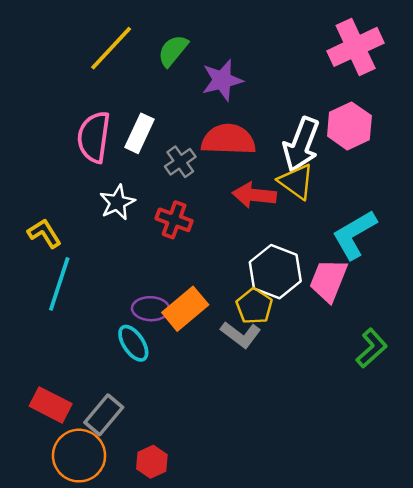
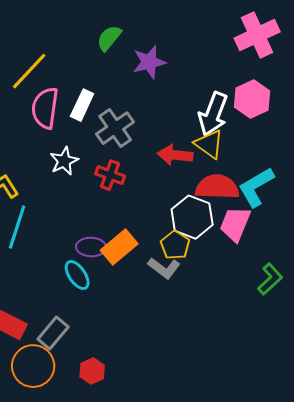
yellow line: (111, 48) -> (29, 71), moved
red semicircle: (228, 140) -> (217, 187), moved
gray cross: (180, 162) -> (115, 128), size x1.5

